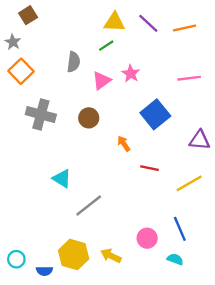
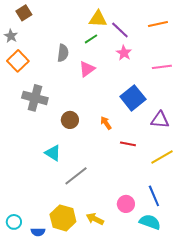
purple line: (148, 23) -> (120, 30), moved
pink star: (131, 74) -> (124, 53), moved
brown circle: (89, 118) -> (70, 120), moved
purple triangle: (200, 140) -> (160, 120), moved
cyan semicircle: (175, 259) -> (150, 222), size x1.5

